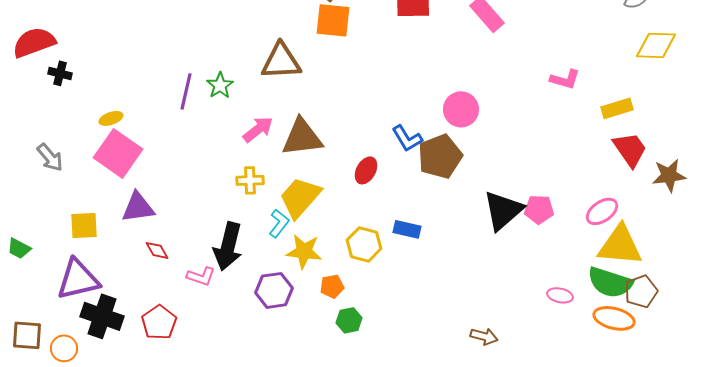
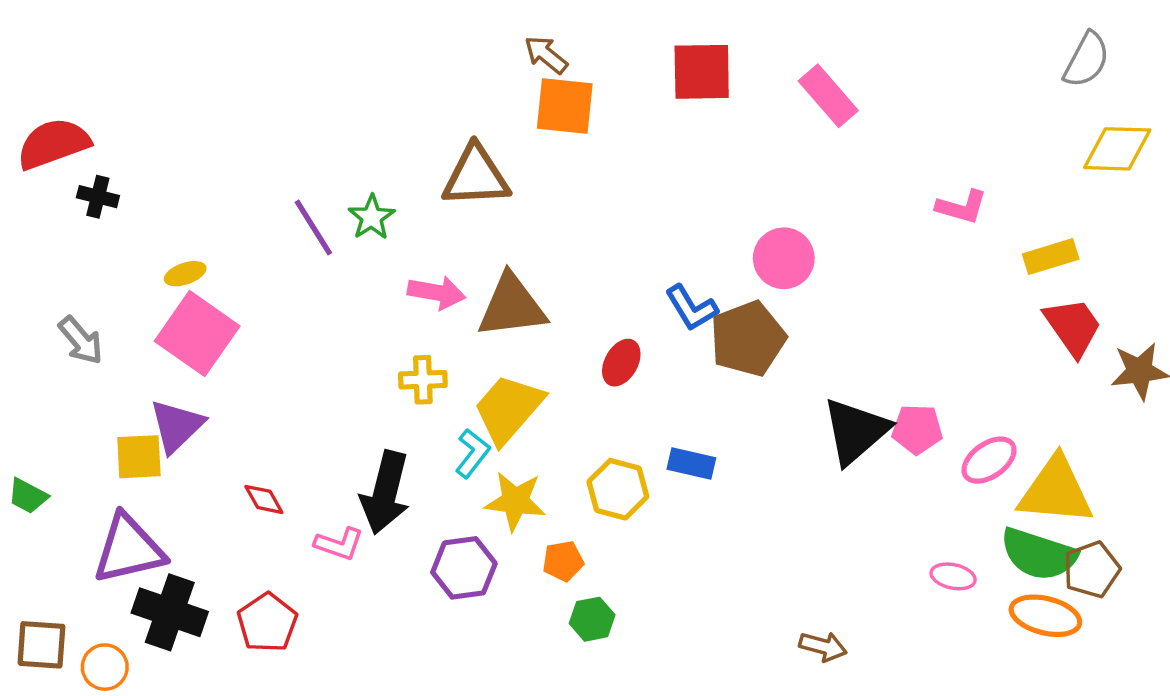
purple line: (186, 91) -> (313, 227), turned -45
pink arrow: (258, 129) -> (437, 292), turned 48
purple triangle: (138, 207) -> (177, 426), moved, turned -36
pink ellipse: (602, 211) -> (989, 460), moved

